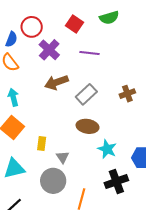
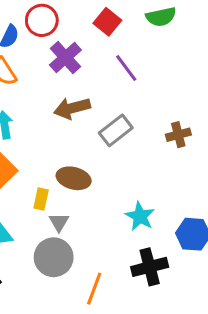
purple line: (90, 53) -> (126, 68), turned 42
brown ellipse: (88, 126) -> (74, 178), moved
gray triangle: (63, 157) -> (59, 222), moved

